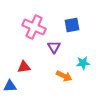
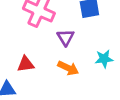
orange arrow: (64, 76) -> (68, 68), moved

